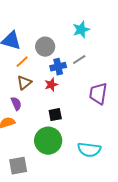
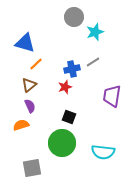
gray circle: (45, 47) -> (74, 17), moved
brown triangle: (24, 83) -> (29, 85), moved
black square: (55, 115) -> (69, 117), turned 32

